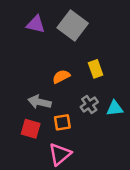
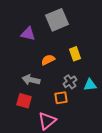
purple triangle: (36, 24) -> (28, 34), moved
gray square: (73, 25) -> (57, 20), turned 30
orange square: (62, 122) -> (61, 98), moved

